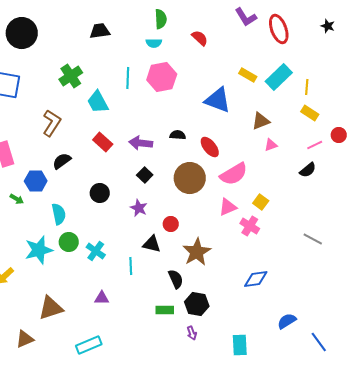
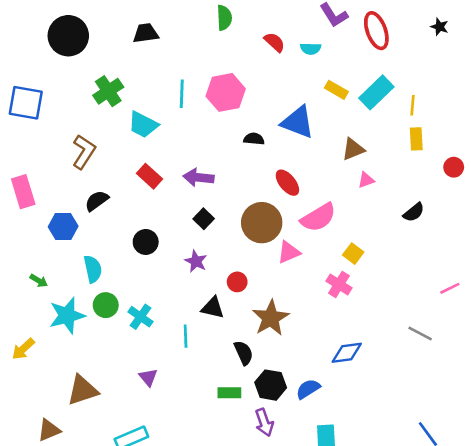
black circle: (22, 33) -> (68, 36), moved
cyan semicircle: (154, 43) -> (311, 49), moved
cyan trapezoid: (98, 102) -> (143, 125), turned -35
yellow rectangle: (310, 113) -> (416, 139), turned 54
black semicircle: (178, 135) -> (254, 139), moved
pink line: (315, 145) -> (450, 288), moved
green arrow: (17, 199) -> (39, 281), moved
pink triangle: (228, 207) -> (289, 252), moved
gray line: (313, 239) -> (420, 333), moved
purple triangle: (102, 298) -> (148, 377), turned 49
blue semicircle: (287, 321) -> (308, 389), moved
purple arrow: (192, 333) -> (264, 422), size x1.5

